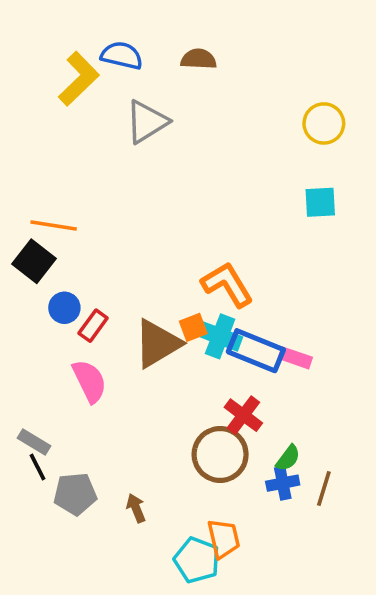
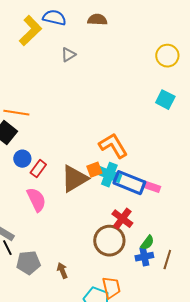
gray triangle: (147, 122) -> (68, 55), size x0.6
cyan square: (320, 202) -> (165, 100), turned 30

